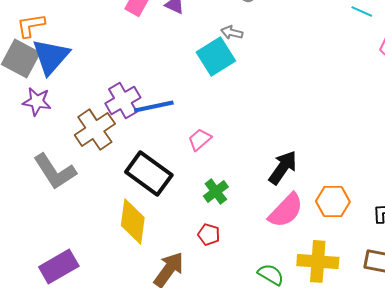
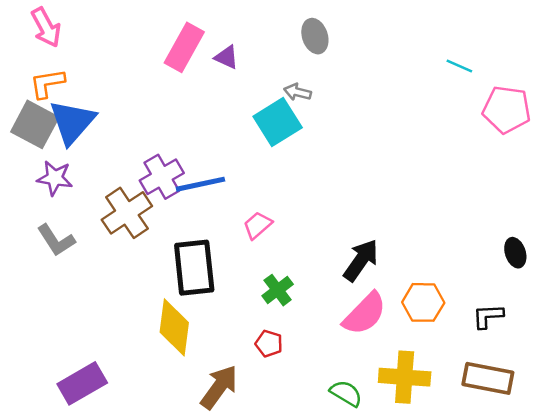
gray L-shape: (55, 171) -> (56, 240), moved, size x0.7
black rectangle: (149, 173) -> (194, 268), turned 48

